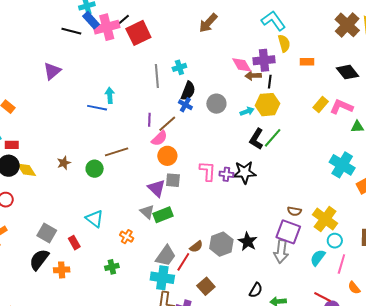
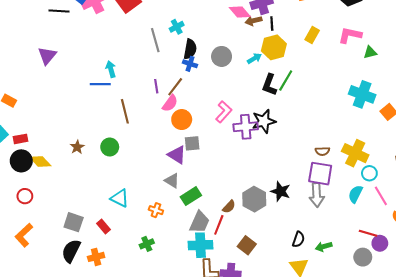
yellow rectangle: (321, 105) -> (312, 35), moved
brown line: (117, 152) -> (125, 111), moved, turned -75
pink L-shape: (208, 171) -> (224, 112), moved, turned 50
purple cross: (226, 174) -> (246, 127), size x1.6
green rectangle: (163, 215) -> (191, 196), moved
pink line: (341, 264) -> (381, 196), turned -36

